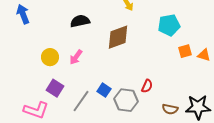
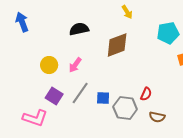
blue square: (104, 90) -> (103, 98), turned -32
gray line: (81, 101) -> (80, 93), moved
brown semicircle: (170, 109) -> (157, 117), moved

